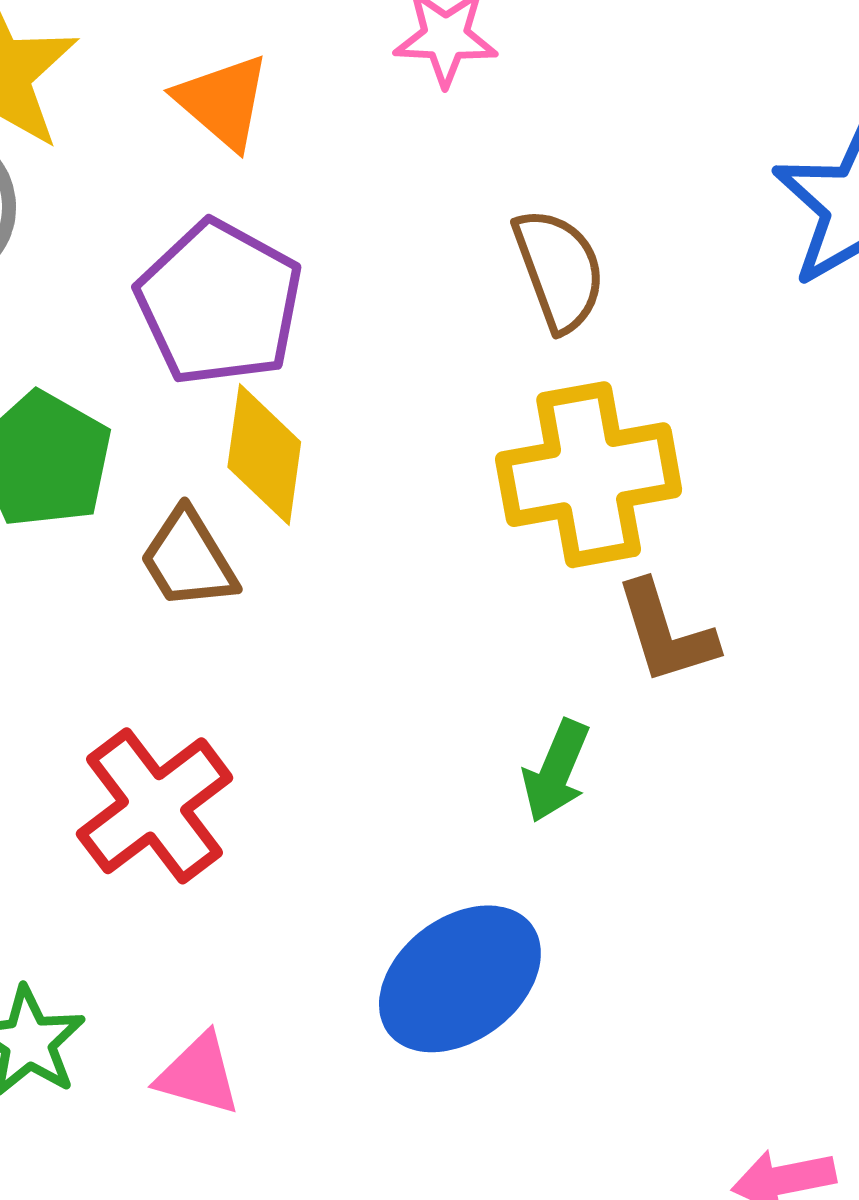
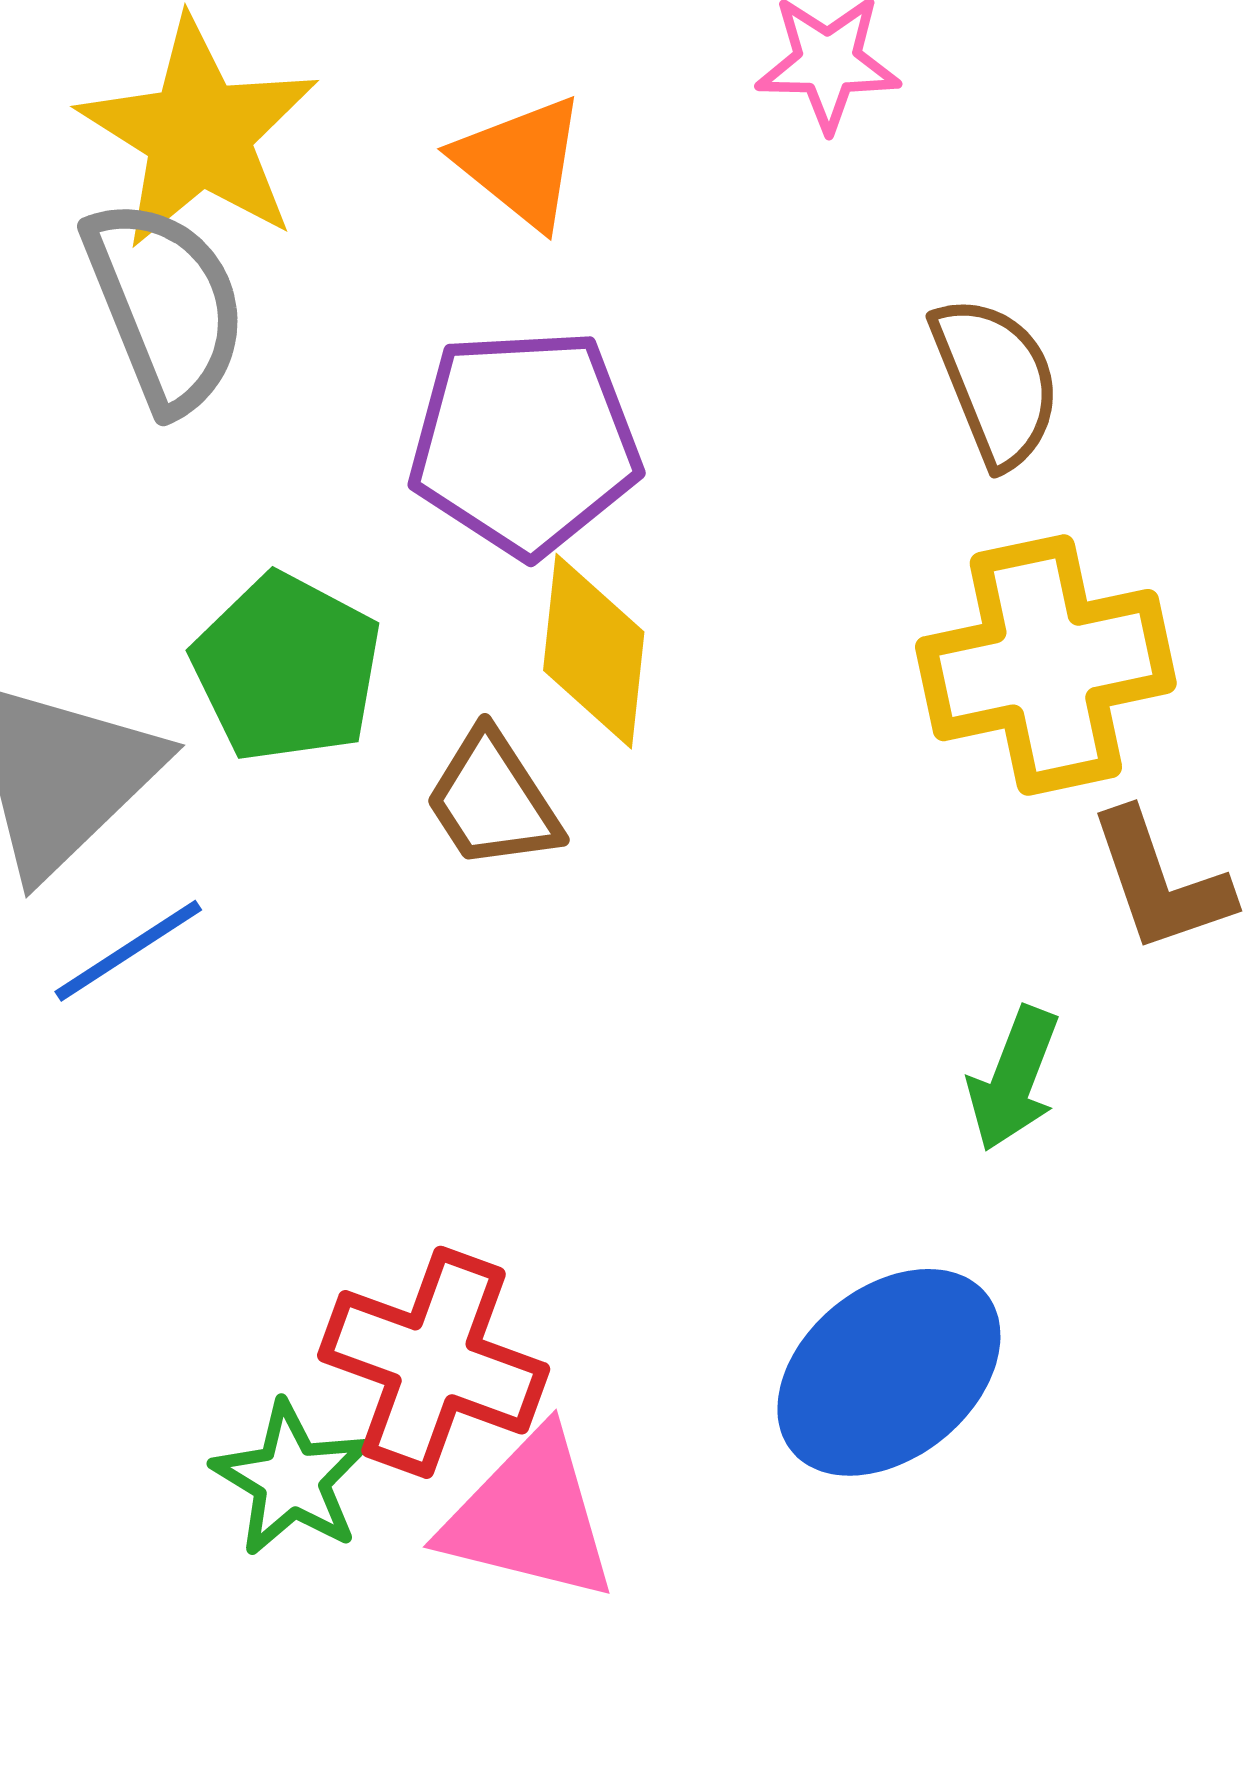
purple pentagon: (219, 303) -> (525, 442), turned -30
red cross: (155, 806) -> (434, 1362), moved, turned -31
pink triangle: (199, 1074) -> (529, 1517), size x1.5

